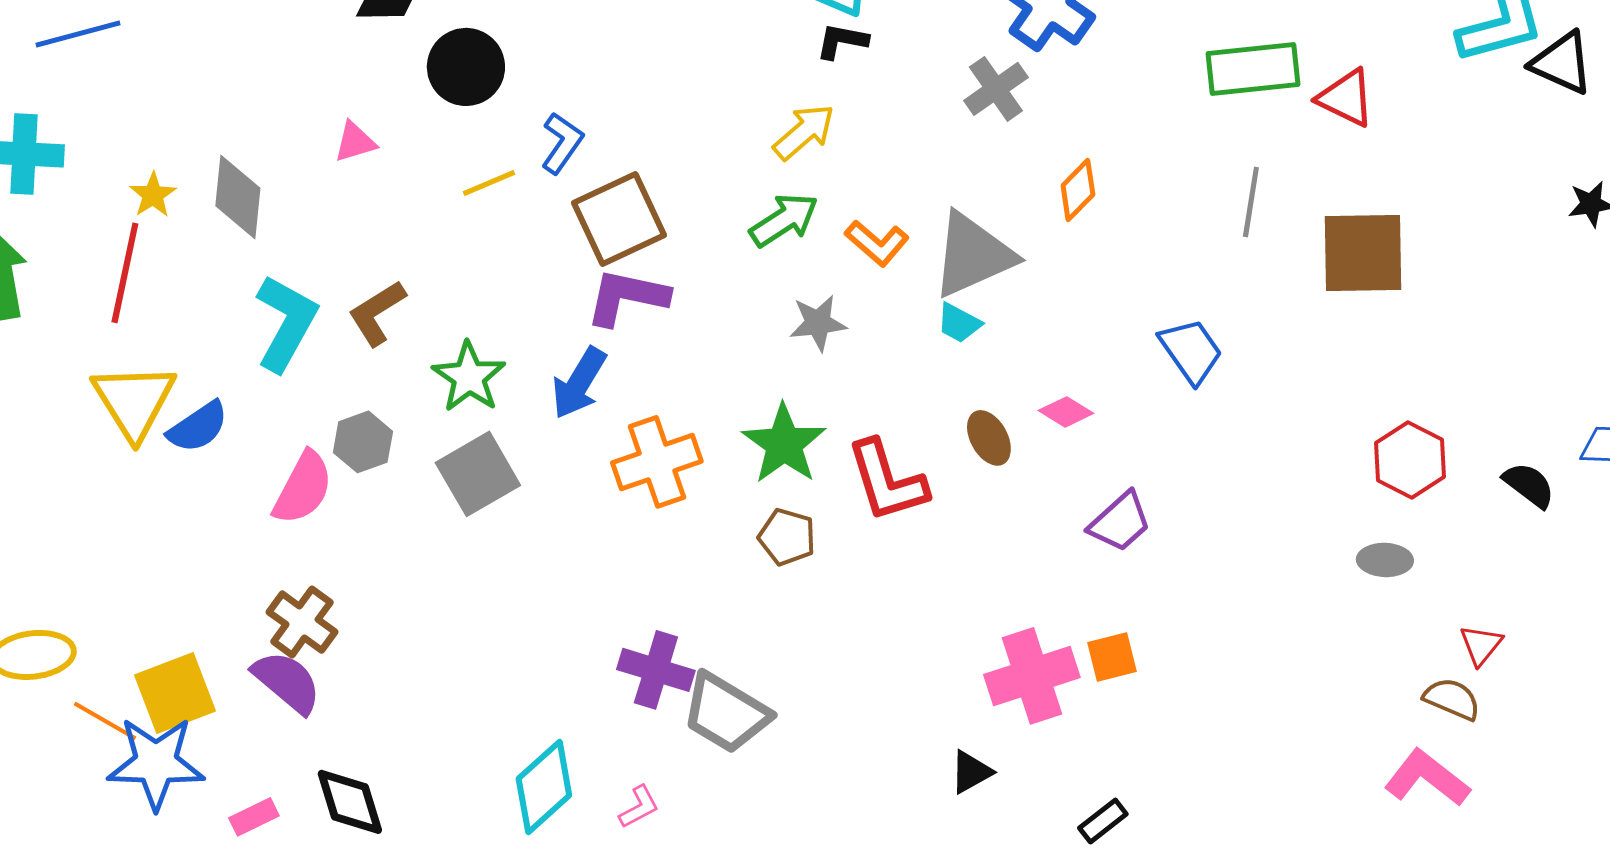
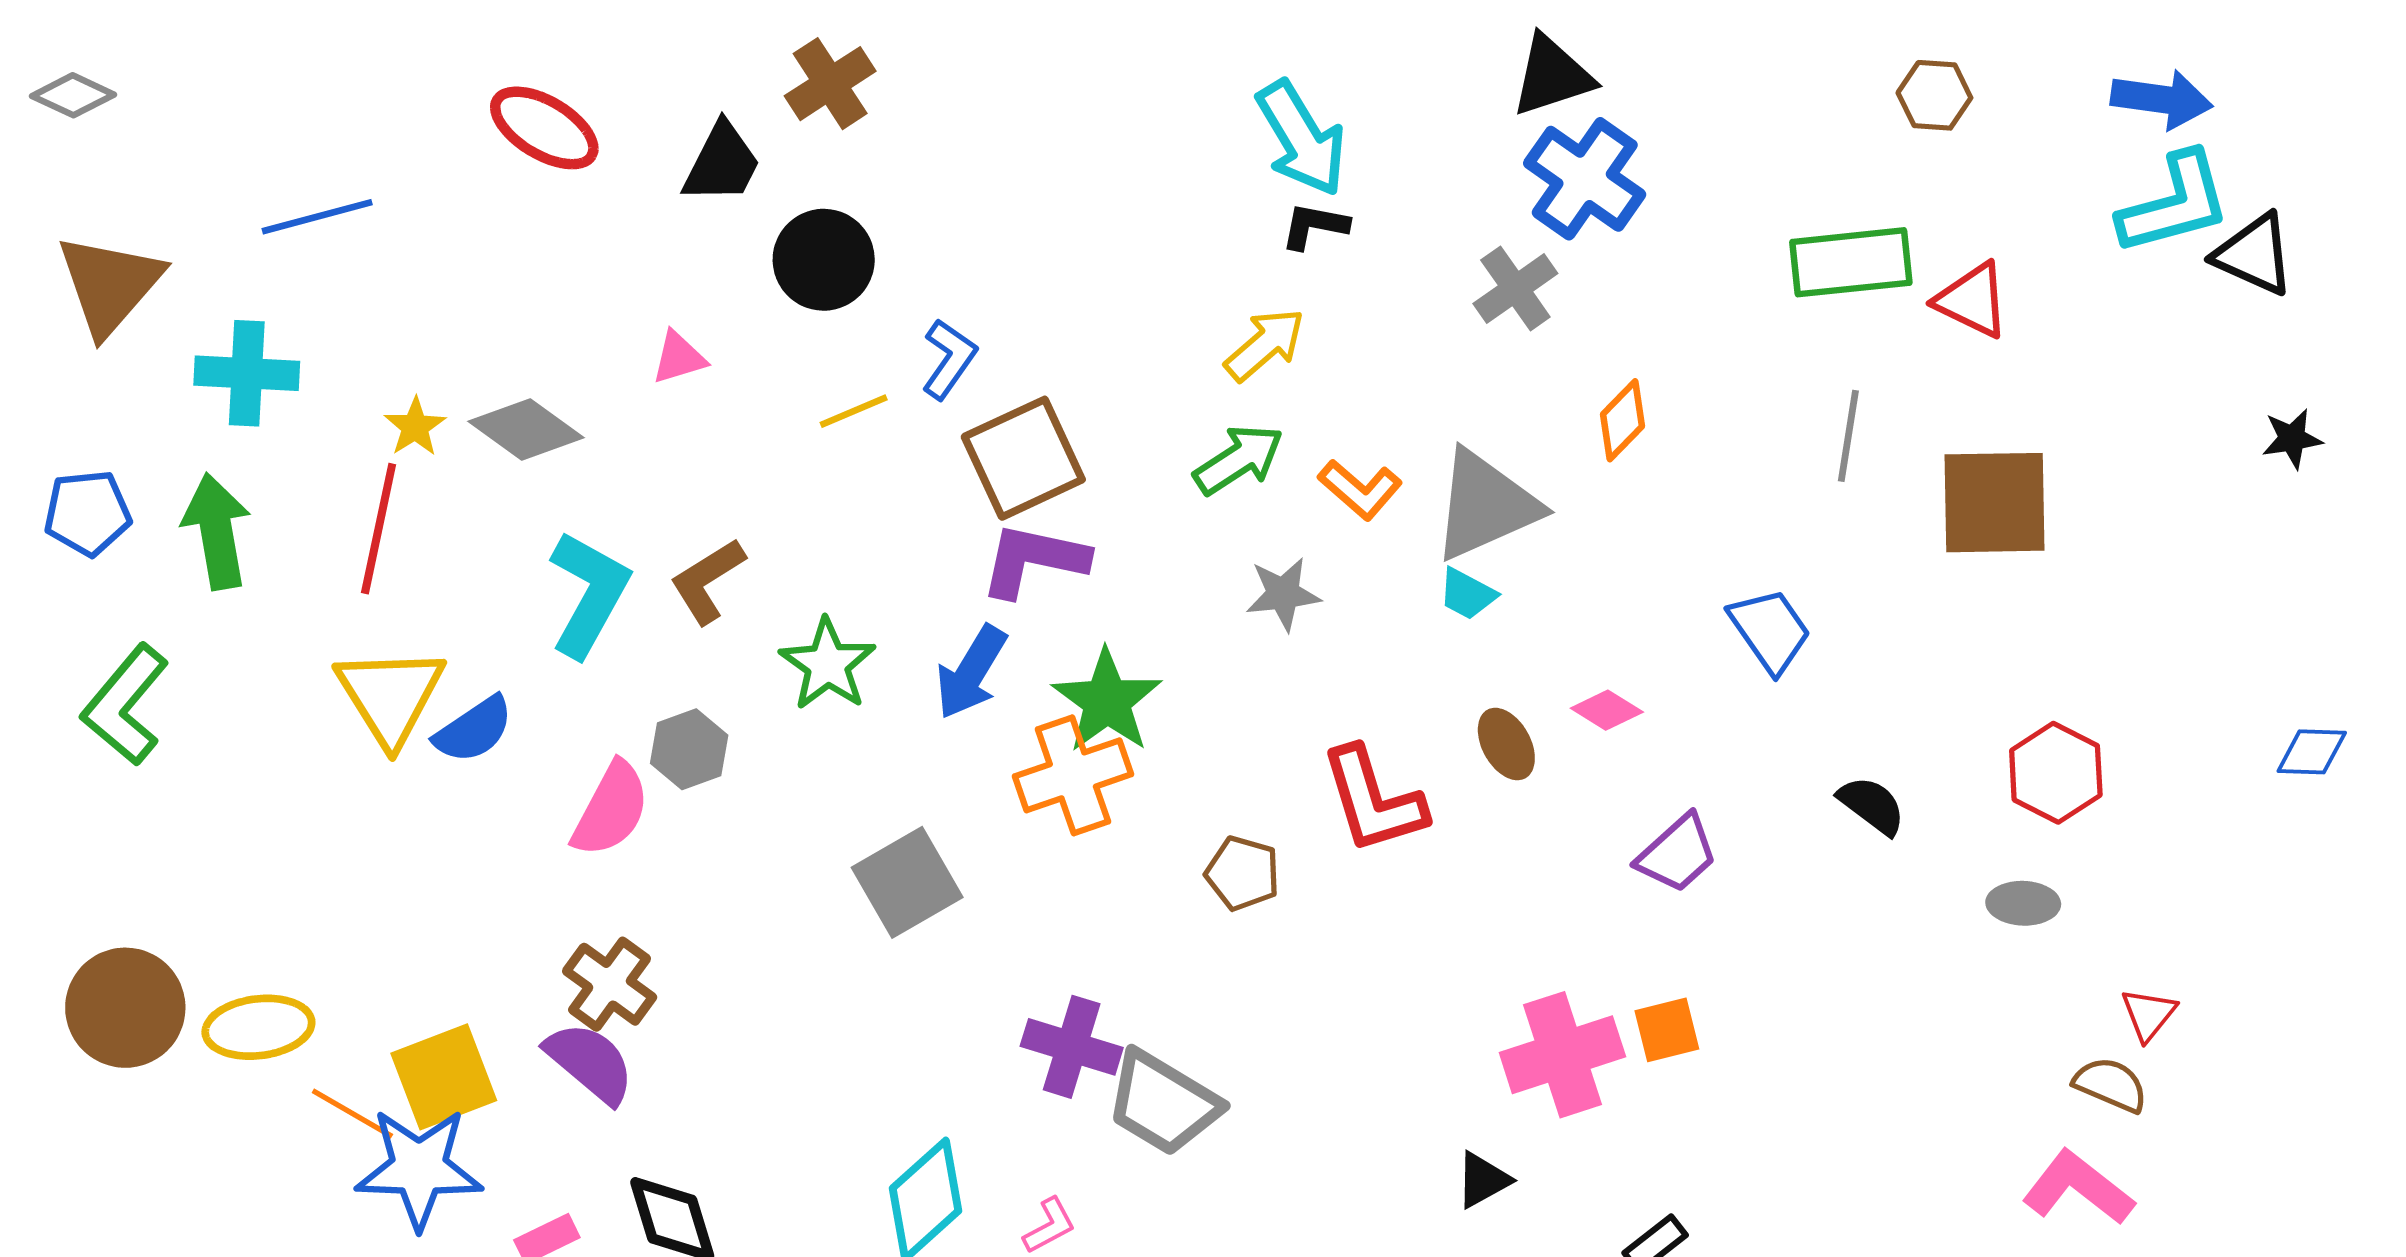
gray diamond: (238, 197) -> (526, 429), turned -60
green star: (784, 444) -> (1107, 701), moved
gray square: (478, 474) -> (907, 882), moved
black semicircle: (1529, 485) -> (1872, 805), moved

